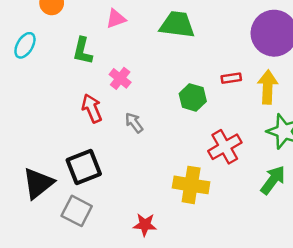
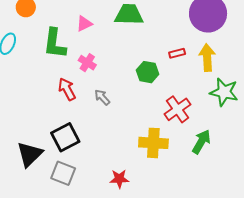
pink triangle: (116, 19) -> (84, 24), moved
green L-shape: (83, 51) -> (55, 43), size x1.4
green arrow: (273, 180) -> (201, 142), moved

